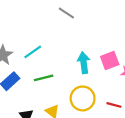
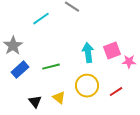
cyan line: (33, 52) -> (41, 19), moved
red line: (114, 105) -> (116, 92), turned -48

